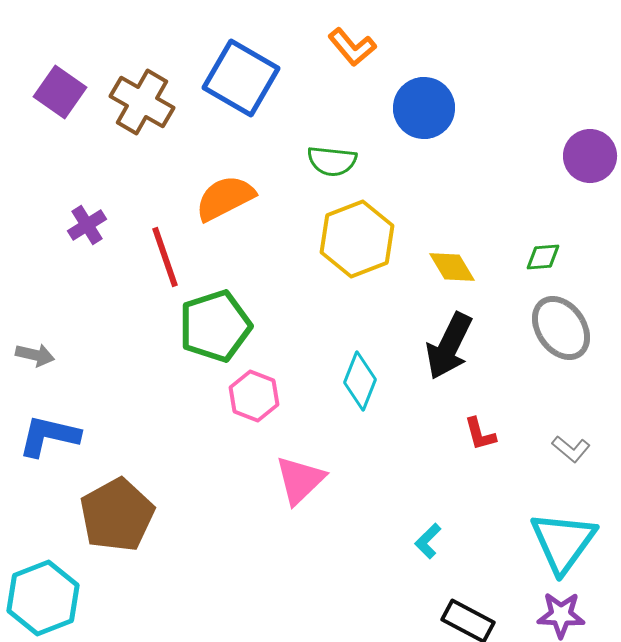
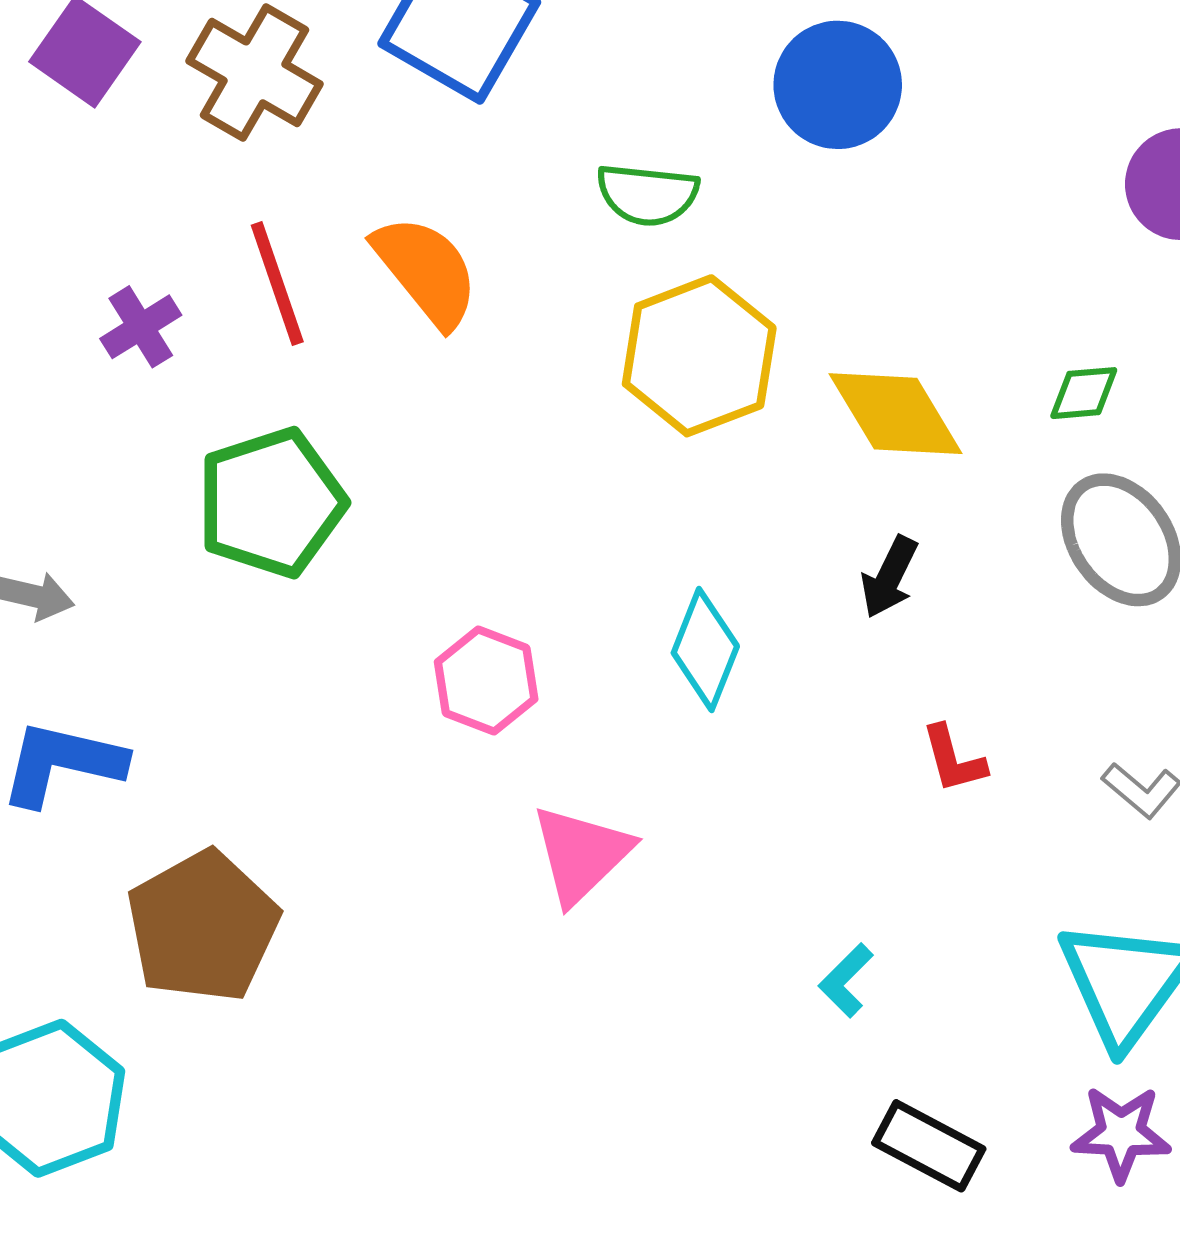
orange semicircle: (225, 198) -> (426, 271), turned 78
red line: (165, 257) -> (277, 283), moved
yellow diamond: (452, 267) -> (896, 414), size x1.4
green pentagon: (215, 326) -> (271, 503), moved
black arrow: (449, 346) -> (889, 577), size x0.6

